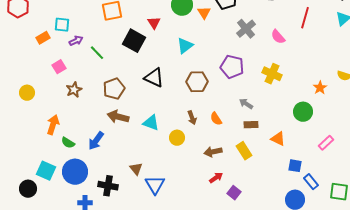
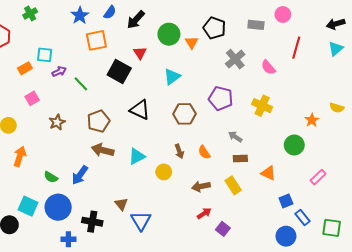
pink square: (59, 67) -> (32, 98), moved
cyan triangle: (151, 123) -> (137, 156), turned -48
orange arrow: (53, 125) -> (20, 156), moved
blue square: (295, 166) -> (286, 201), turned -32

